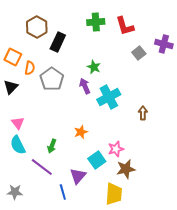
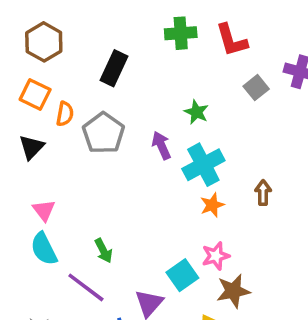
brown hexagon: (37, 27) -> (44, 42), moved
green star: (94, 67) -> (196, 112), moved
orange star: (81, 132) -> (212, 205), moved
green arrow: (52, 146) -> (103, 251), turned -48

